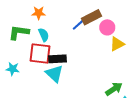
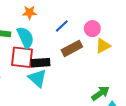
orange star: (39, 13) -> (30, 13), moved
brown rectangle: (92, 17) -> (72, 48), moved
cyan semicircle: (44, 35) -> (25, 38), size x1.5

